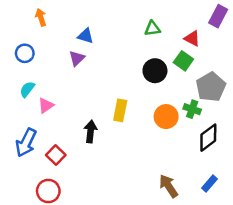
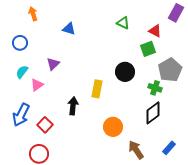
green triangle: (152, 29) -> (123, 23), turned 32
purple triangle: (77, 58) -> (53, 64), moved
green square: (183, 61) -> (148, 49), turned 35
black circle: (155, 71) -> (125, 72), moved
orange circle: (166, 117) -> (113, 127), moved
black diamond: (208, 138) -> (153, 113), moved

